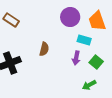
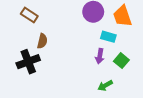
brown semicircle: (44, 49) -> (42, 41), moved
green arrow: (89, 85) -> (105, 85), moved

